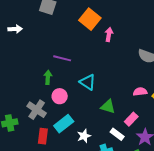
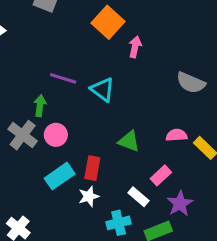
cyan triangle: (88, 82) -> (102, 89), moved
green triangle: (108, 107) -> (129, 141), moved
gray cross: (37, 110) -> (23, 135), moved
red rectangle: (43, 136) -> (92, 168), moved

